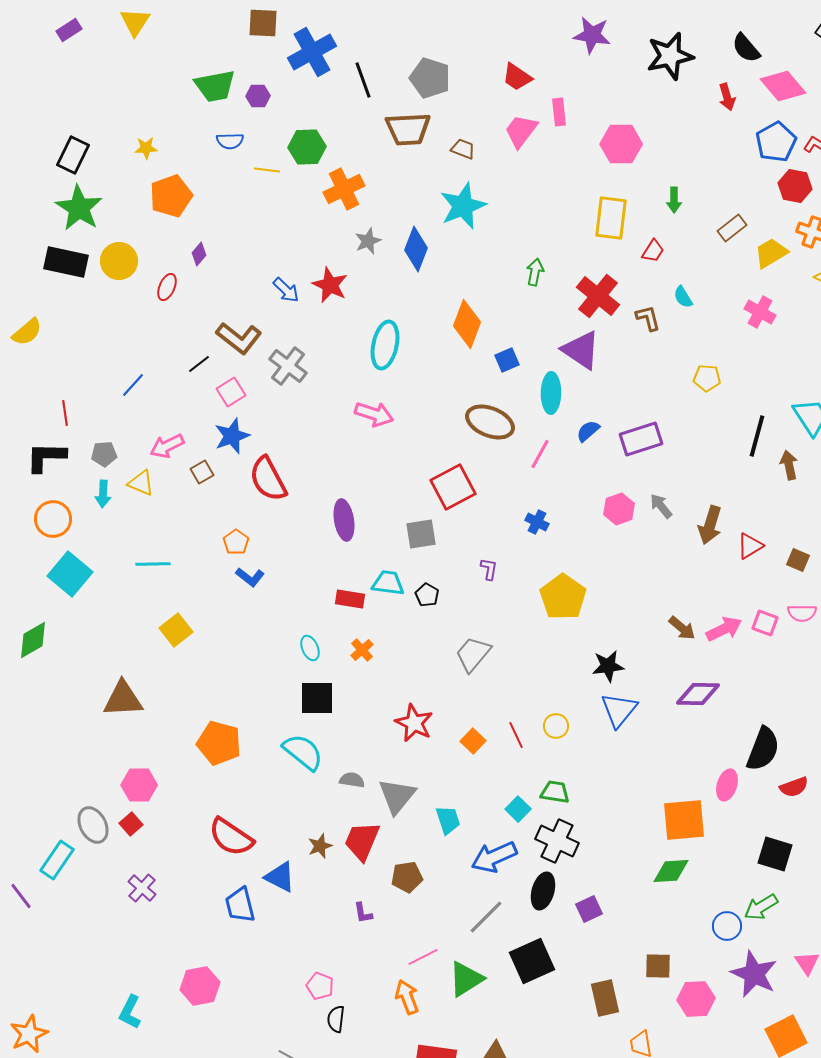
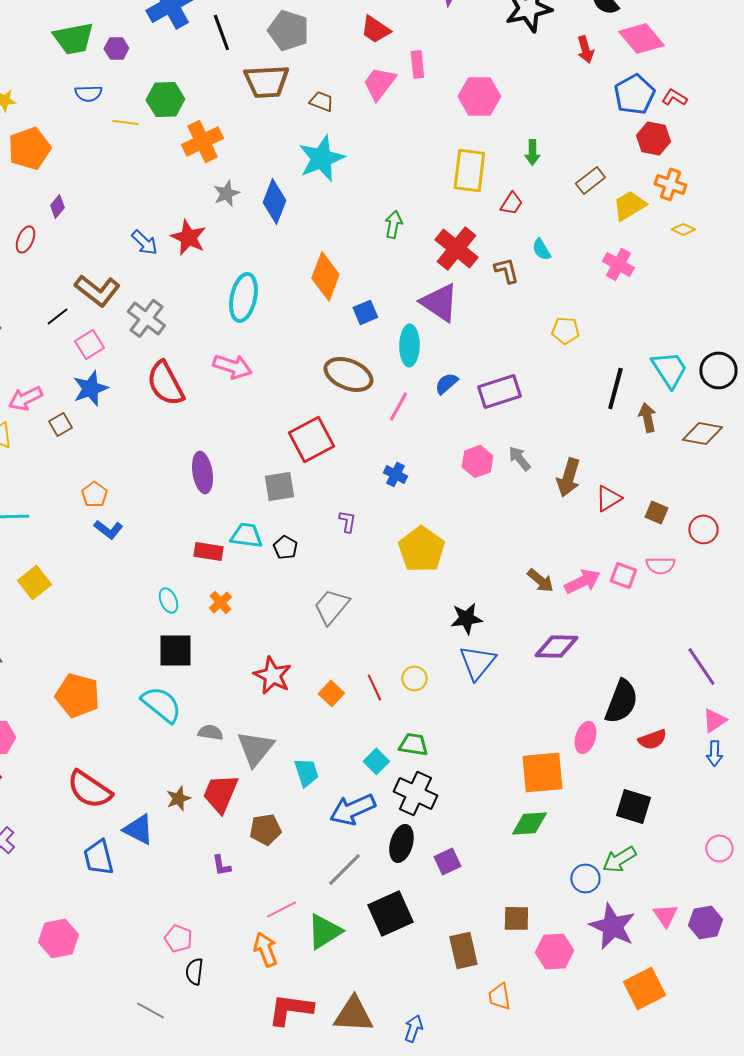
red semicircle: (268, 479) -> (165, 383), moved

